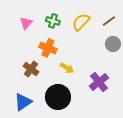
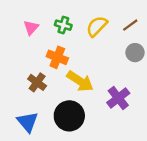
yellow arrow: (67, 68) -> (80, 81), size x1.6
blue triangle: (23, 102) -> (27, 122), turned -36

